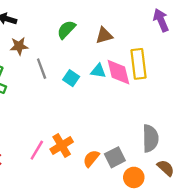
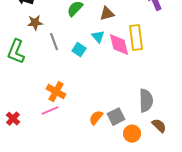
cyan triangle: (98, 71) -> (98, 37), moved, turned 40
orange cross: (62, 145) -> (56, 92), moved, turned -30
pink line: (37, 150) -> (50, 111), turned 36

